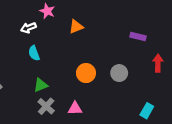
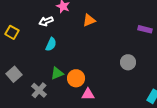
cyan semicircle: (34, 53) -> (51, 44), turned -136
orange circle: (86, 73) -> (76, 78), moved
gray cross: (46, 106) -> (39, 90), moved

